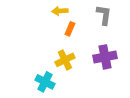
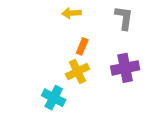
orange rectangle: (70, 29) -> (82, 46), moved

